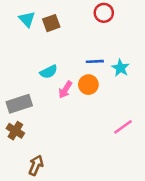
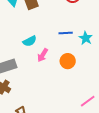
orange circle: (88, 85) -> (68, 61), moved
pink line: (123, 127) -> (88, 101), moved

